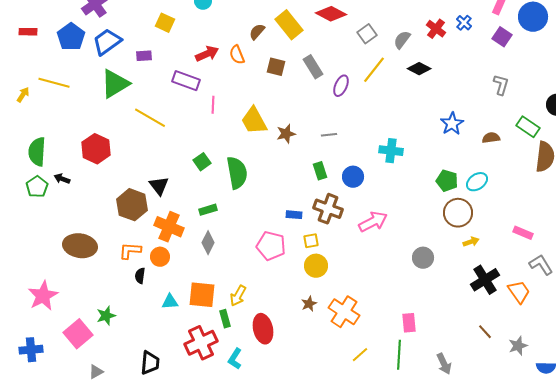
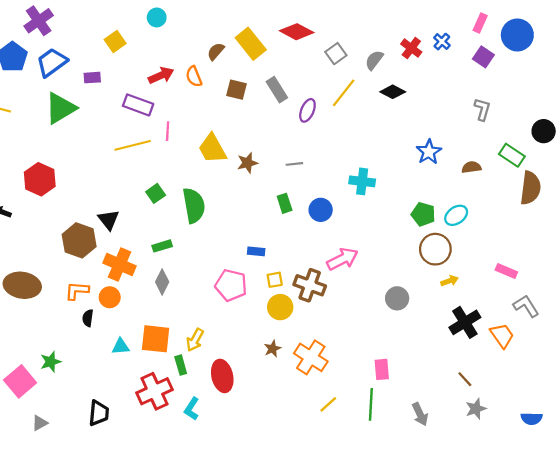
yellow square: (165, 23) -> (115, 42), turned 30
yellow line: (150, 118) -> (133, 145), moved, turned -44
brown cross: (328, 209) -> (310, 285), moved
gray star: (518, 346) -> (476, 409), moved

